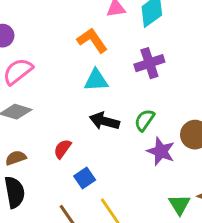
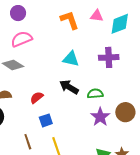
orange L-shape: (92, 40) -> (70, 20), moved
green semicircle: (144, 120) -> (95, 94), turned 35

